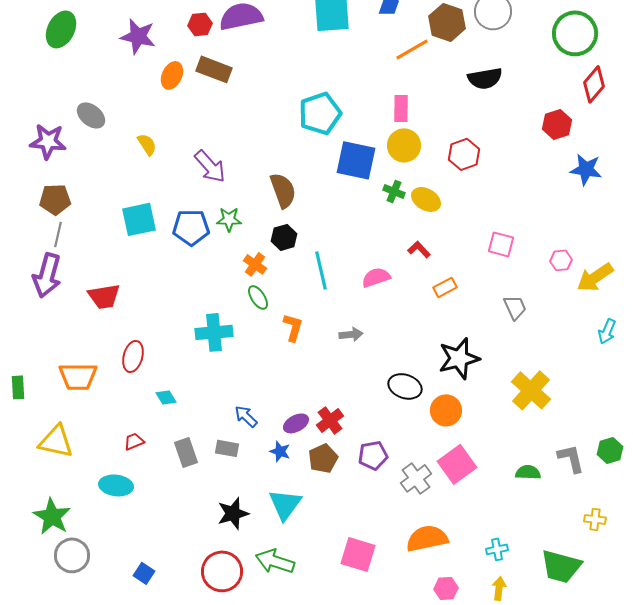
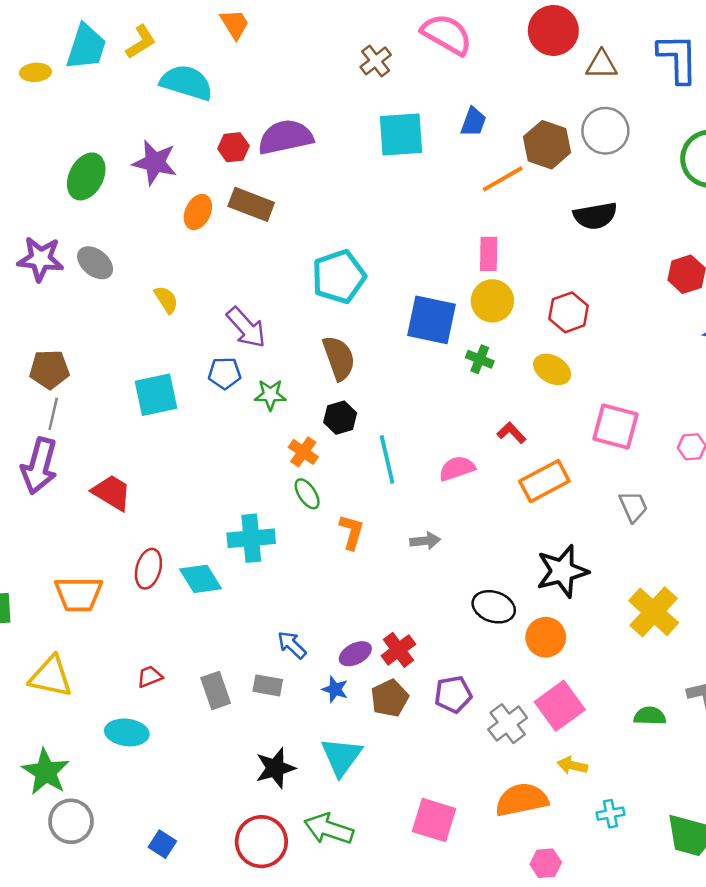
green ellipse: (61, 29) -> (86, 176), moved
cyan pentagon: (320, 113) -> (339, 277), moved
purple star: (48, 141) -> (41, 259), moved
yellow ellipse: (426, 199) -> (552, 369), moved
blue pentagon: (191, 227) -> (225, 373), moved, size x0.7
pink square: (501, 244) -> (616, 427), size x1.4
orange rectangle: (445, 287) -> (544, 481), size x1.6
red trapezoid: (104, 296) -> (112, 493), turned -140
cyan diamond: (166, 397) -> (200, 579), moved, size x1.6
yellow arrow: (499, 588) -> (572, 765), moved, turned -85

